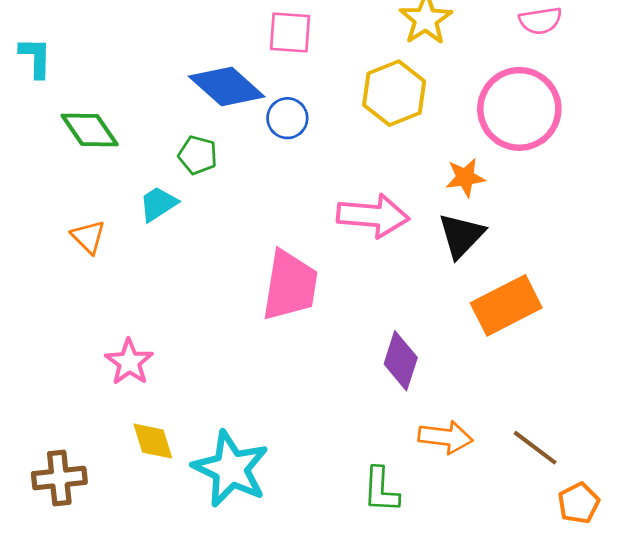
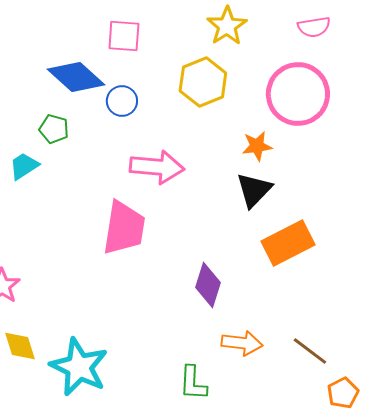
pink arrow: (373, 216) -> (157, 167), moved

